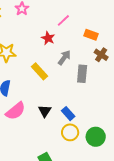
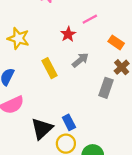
gray rectangle: (82, 74) -> (106, 88), moved
black triangle: (45, 111) -> (42, 129), moved, size x1.5

